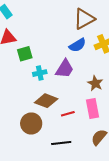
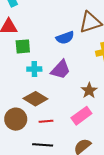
blue semicircle: (77, 45) -> (65, 38), moved
pink rectangle: (93, 108) -> (81, 116), turned 54
red line: (68, 114) -> (46, 121), moved

